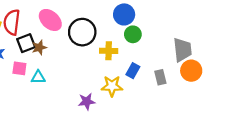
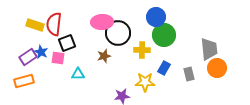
pink ellipse: (50, 20) -> (102, 22), moved, turned -45
green circle: (133, 34) -> (164, 35), size x1.5
brown star: (39, 48) -> (104, 56), moved
pink square: (19, 68) -> (58, 58), moved

